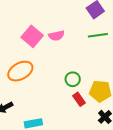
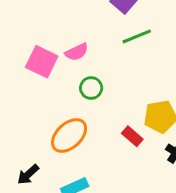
orange ellipse: (20, 71) -> (69, 135), moved
green circle: (73, 79) -> (91, 88), moved

